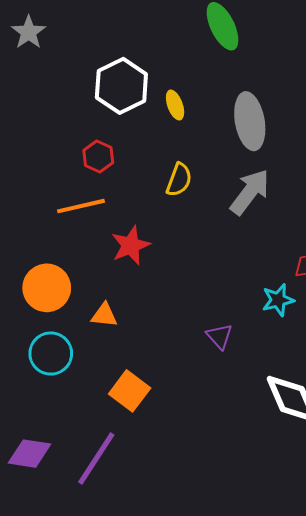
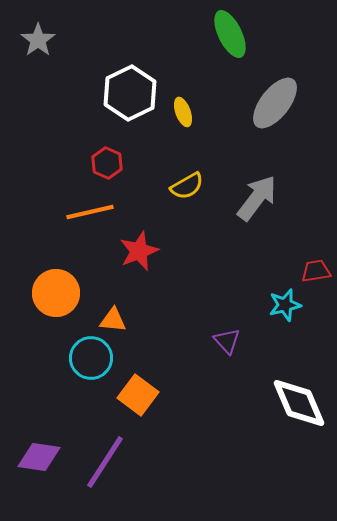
gray ellipse: (250, 121) -> (275, 103), moved, turned 48
yellow semicircle: (179, 180) -> (187, 186), turned 40
cyan circle: (51, 354) -> (91, 358), moved

